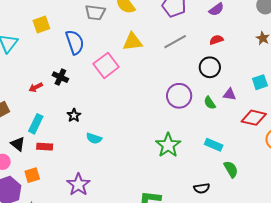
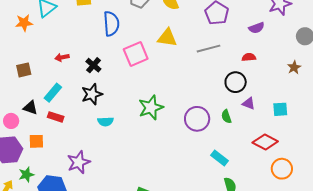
black cross: (60, 77) -> (93, 65), moved
purple triangle: (230, 94) -> (249, 103), moved
purple circle: (179, 96) -> (197, 119), moved
black star: (74, 115) -> (92, 94), size x1.5
cyan semicircle: (94, 138) -> (105, 122), turned -35
black triangle: (18, 144) -> (30, 108), turned -35
green star: (168, 145) -> (151, 108), moved

